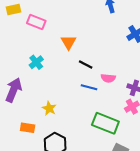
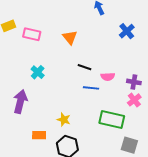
orange triangle: (68, 42) -> (70, 37), moved
yellow star: (49, 108) -> (64, 120), moved

